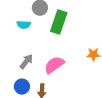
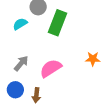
cyan semicircle: (24, 25) -> (20, 24), turned 144

